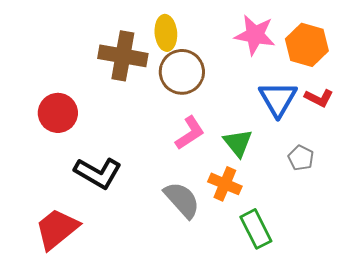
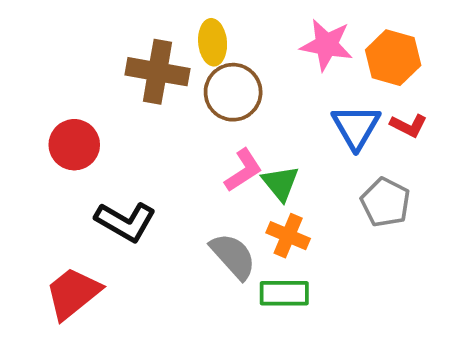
green triangle: (238, 143) -> (280, 183), moved
gray pentagon: (301, 158) -> (385, 202), size x1.5
green rectangle: (256, 229) -> (284, 293), moved, turned -63

